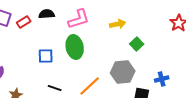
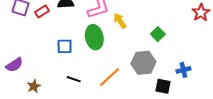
yellow arrow: (118, 24) -> (120, 21), moved, turned -112

